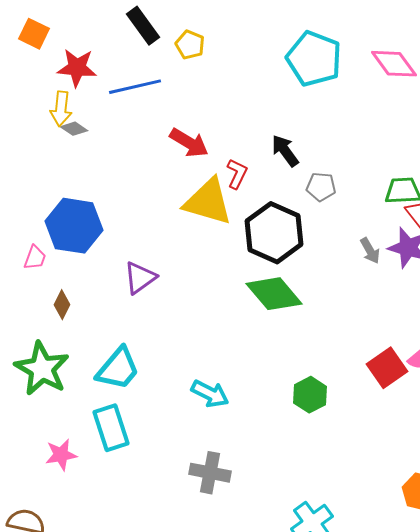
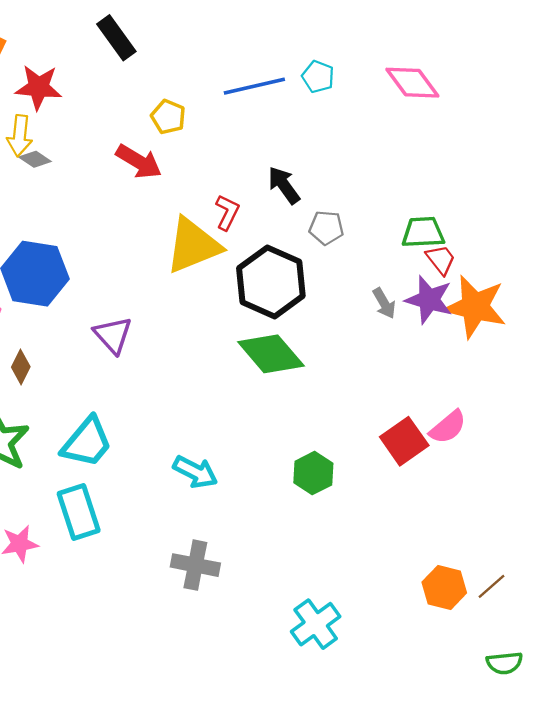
yellow pentagon: (190, 45) -> (168, 117), moved
cyan pentagon: (314, 59) -> (318, 77), size x0.5
blue line: (135, 87) -> (254, 86), moved
red arrow: (189, 143) -> (139, 162), moved
yellow triangle: (208, 202) -> (193, 245), turned -38
purple triangle: (140, 278) -> (113, 335), turned -36

